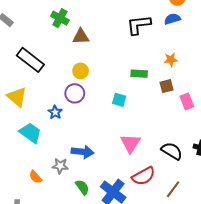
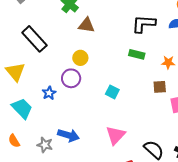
green rectangle: (139, 74) -> (137, 54), moved
orange semicircle: (35, 177) -> (14, 141), moved

